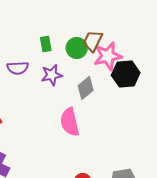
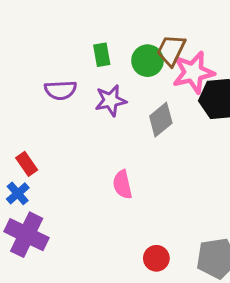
pink semicircle: (70, 122) -> (122, 185), moved, size x0.7

